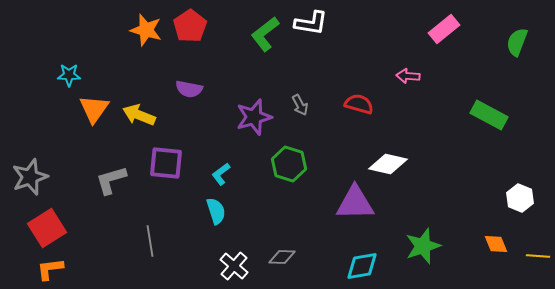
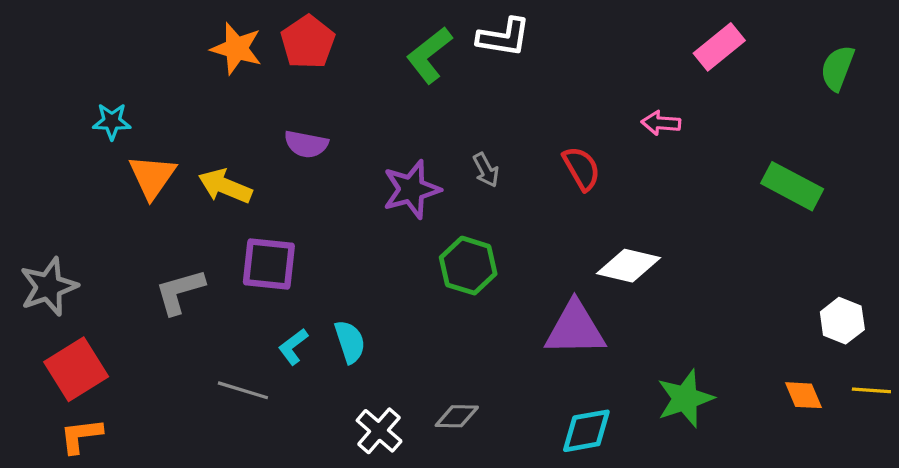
red semicircle: (359, 104) -> (582, 168), turned 44
cyan L-shape: (221, 174) -> (293, 347), moved
gray line: (150, 241) -> (243, 390), turned -64
yellow line: (538, 256) -> (871, 390), moved

